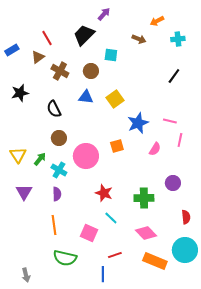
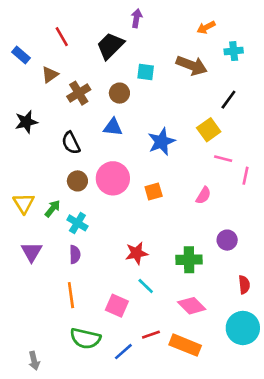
purple arrow: (104, 14) -> (137, 18), turned -32
red line: (47, 38) -> (62, 37), moved
brown arrow: (139, 39) -> (192, 65), moved, size x1.6
blue rectangle: (12, 50) -> (21, 55), moved, turned 72
brown cross: (60, 71) -> (79, 93), turned 30
yellow square: (115, 99) -> (209, 130), moved
blue star: (138, 123) -> (161, 142), moved
pink line: (180, 140) -> (245, 176), moved
pink circle: (86, 156) -> (113, 178), moved
red star: (104, 193) -> (137, 253), turned -30
orange rectangle: (155, 261) -> (185, 345), moved
blue line: (103, 274) -> (123, 352), moved, turned 49

